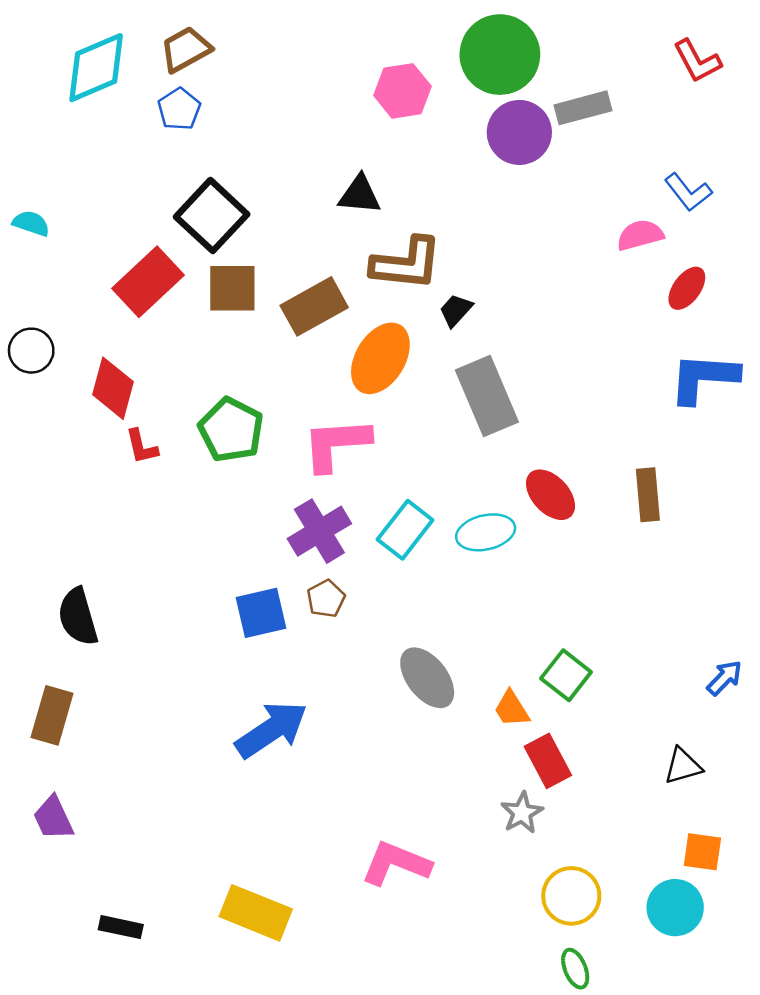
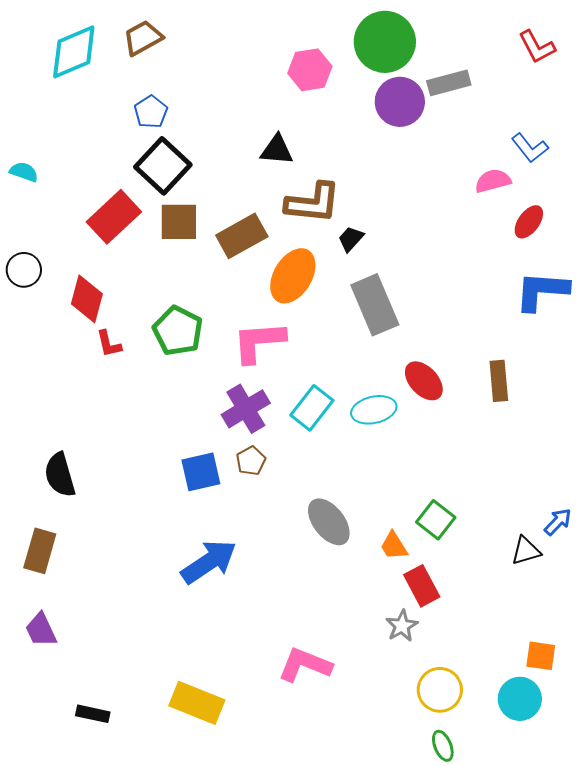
blue pentagon: (179, 109) -> (151, 112), moved
black triangle: (683, 766) -> (526, 551), moved

